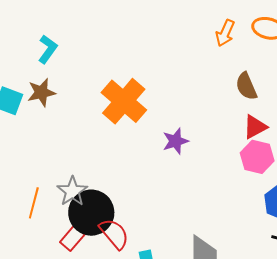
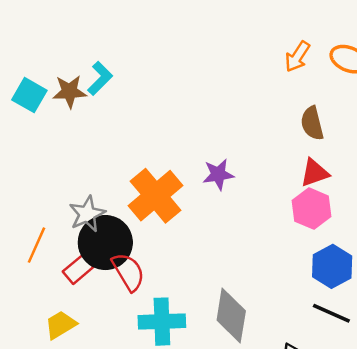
cyan L-shape: (48, 49) -> (100, 78), moved
orange cross: (124, 101) -> (156, 196), moved
orange line: (34, 203) -> (36, 245), moved

